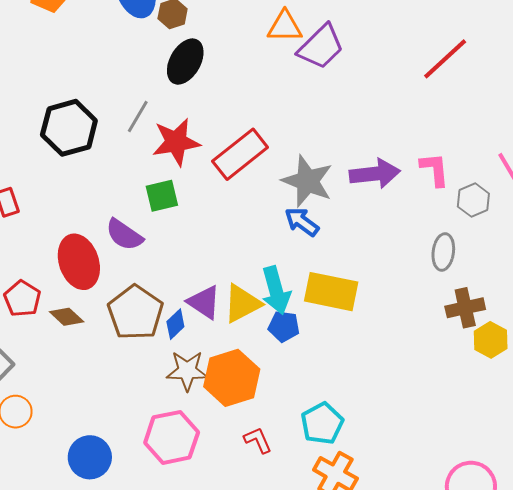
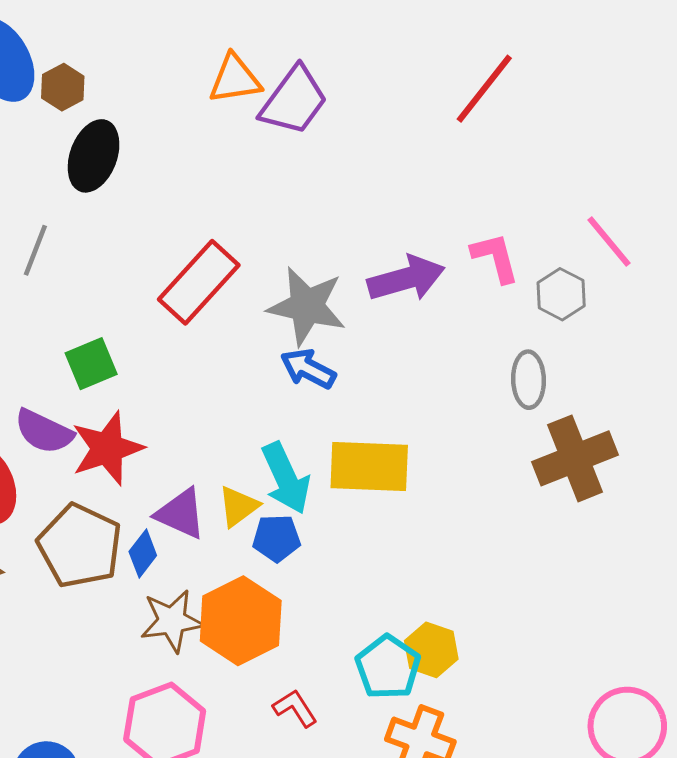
red star: (176, 142) -> (107, 448), moved
yellow triangle: (242, 304) -> (238, 506), size x0.7
brown cross: (465, 308) -> (575, 458), size x1.4
blue pentagon: (284, 326) -> (276, 538), moved
yellow hexagon: (491, 340) -> (431, 650), moved

